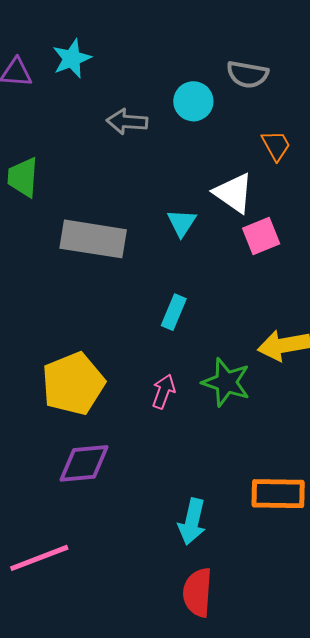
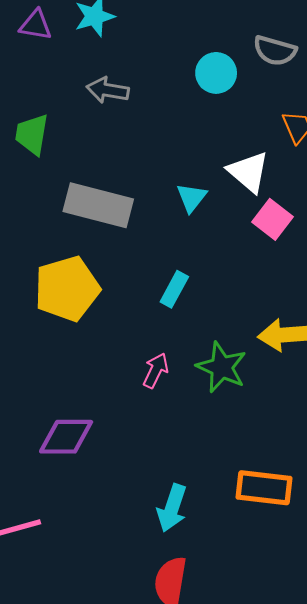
gray arrow: (127, 122) -> (108, 90), moved
pink square: (261, 236) -> (273, 219), turned -36
yellow pentagon: (73, 384) -> (67, 289), moved

